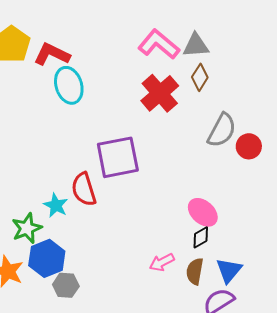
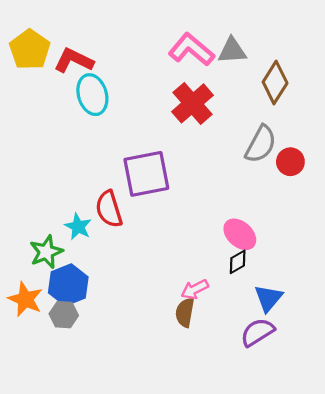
brown diamond: (200, 77) -> (275, 83), moved, size x1.4
brown semicircle: (195, 271) -> (185, 312), moved
gray hexagon: (66, 285) -> (64, 315), moved

